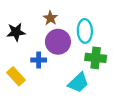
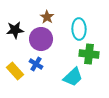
purple circle: (58, 42) -> (41, 39), moved
blue cross: (39, 60) -> (36, 64), moved, turned 32

